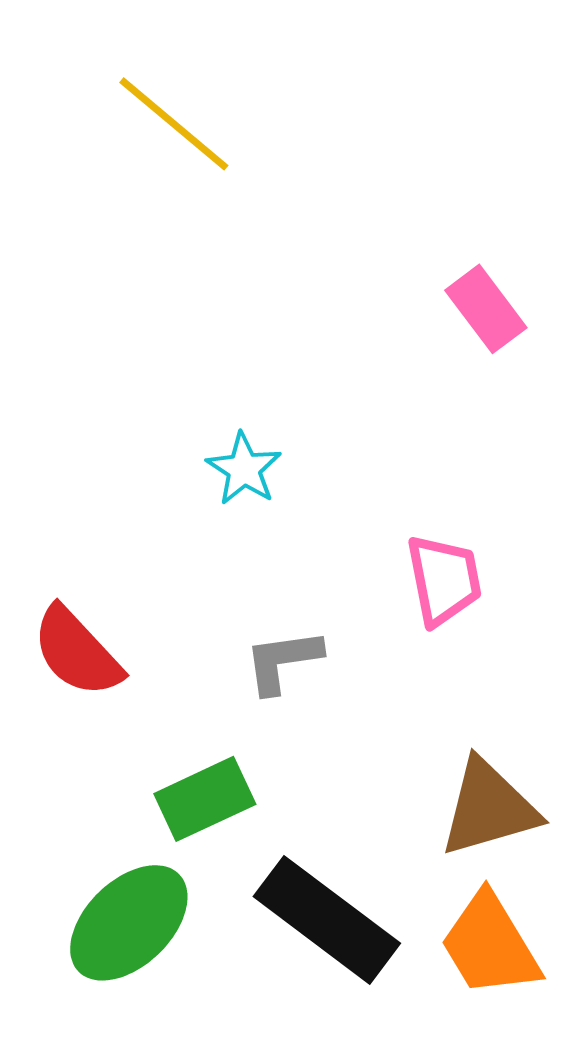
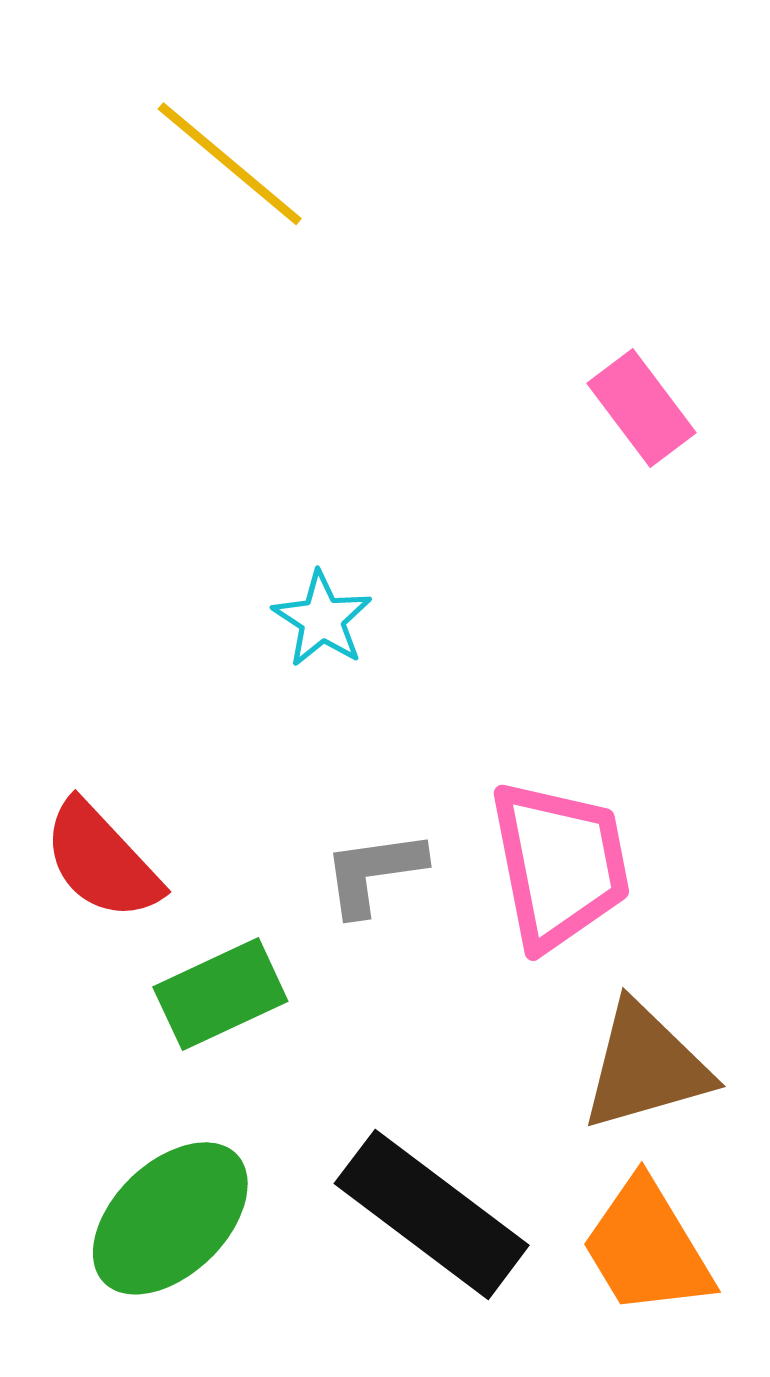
pink trapezoid: (444, 580) -> (560, 865), moved, size x1.4
green rectangle: (205, 799) -> (220, 994), moved

